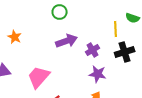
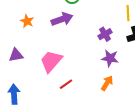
purple arrow: (67, 41) -> (62, 19), moved

